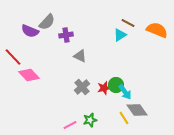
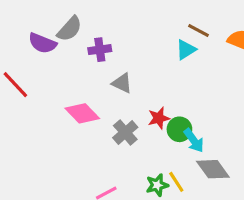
pink diamond: (29, 75) -> (82, 113), moved
red star: (104, 88) -> (159, 118), moved
yellow line: (124, 118) -> (176, 182), moved
green star: (90, 120) -> (157, 185), moved

